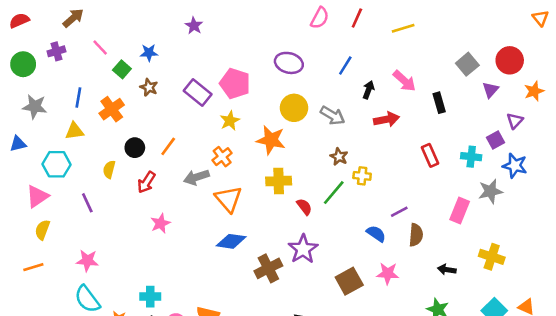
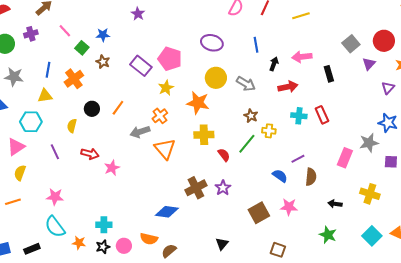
blue line: (345, 65) -> (256, 45), turned -42
pink arrow: (404, 81) -> (302, 57), turned 132
purple square: (496, 140) -> (391, 162), moved, turned 32
cyan cross: (471, 157) -> (299, 116), moved
red arrow: (146, 182) -> (90, 154), moved, turned -108
blue diamond: (231, 241) -> (167, 212), moved
purple star: (303, 249) -> (223, 188), size x0.7
brown cross: (268, 268) -> (196, 188), moved

